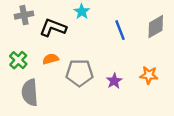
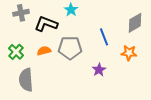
blue line: (120, 30) -> (104, 37), moved
gray pentagon: (79, 73) -> (70, 48), moved
orange star: (149, 75) -> (129, 53), moved

